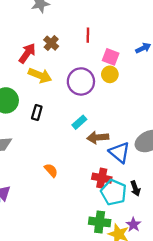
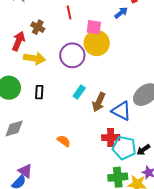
yellow circle: (110, 74) -> (97, 43), size x1.6
brown arrow: (98, 138) -> (99, 102), turned -48
black arrow: (135, 188) -> (143, 150), moved, turned 88

